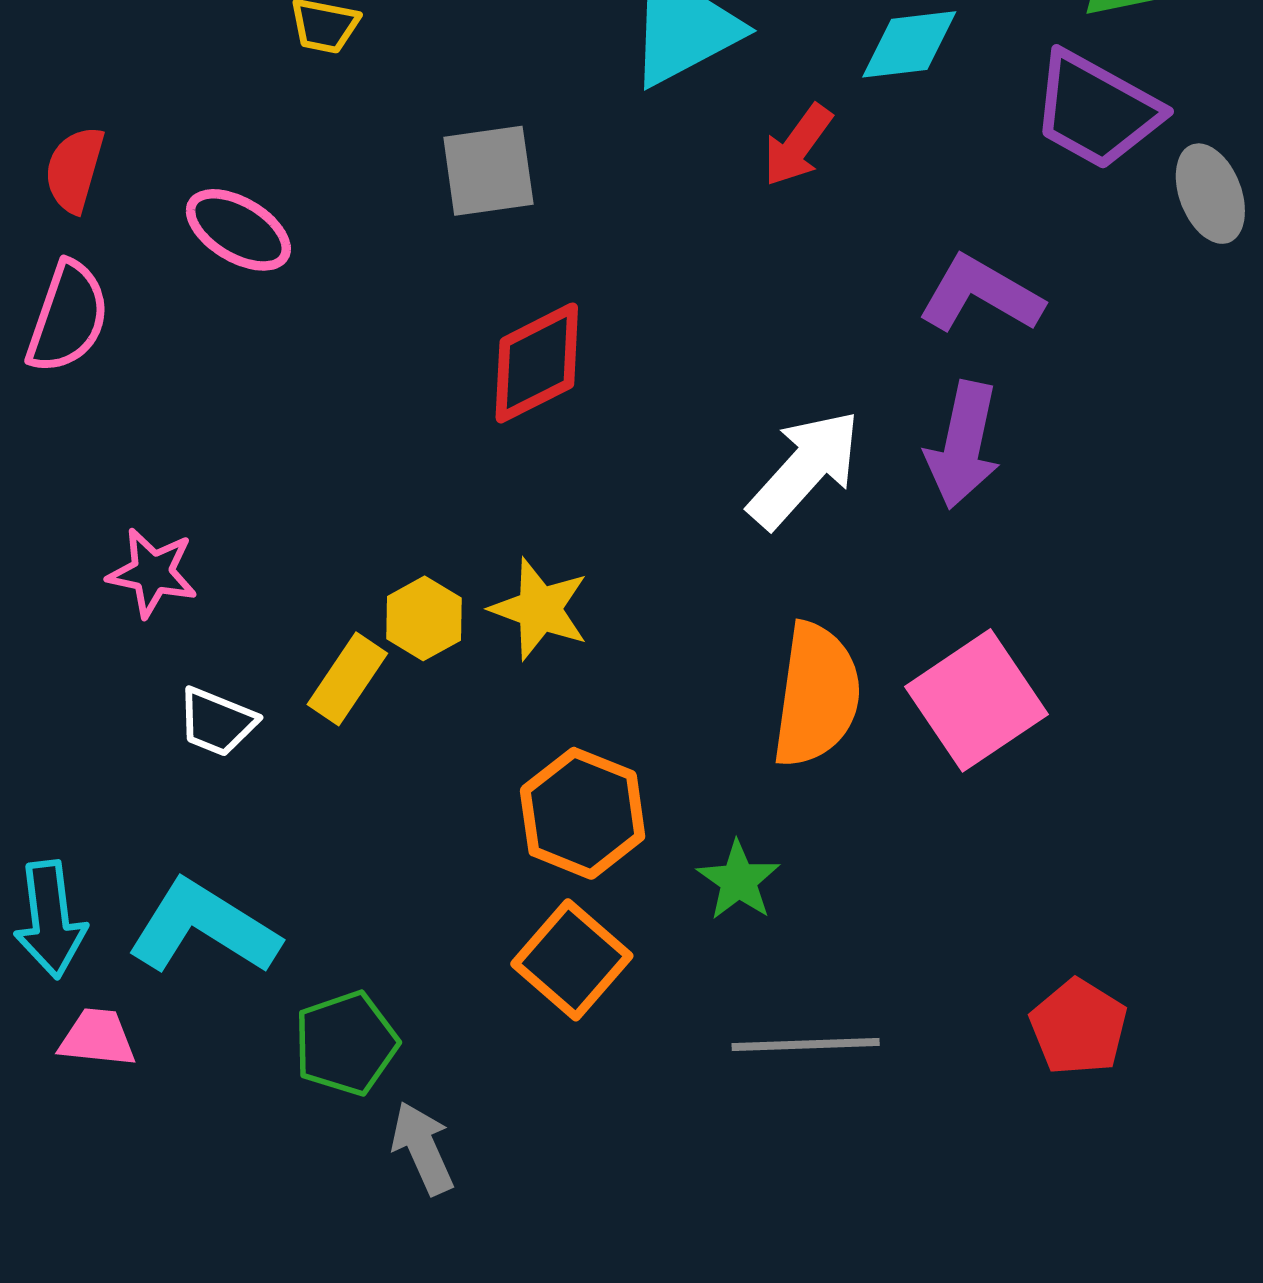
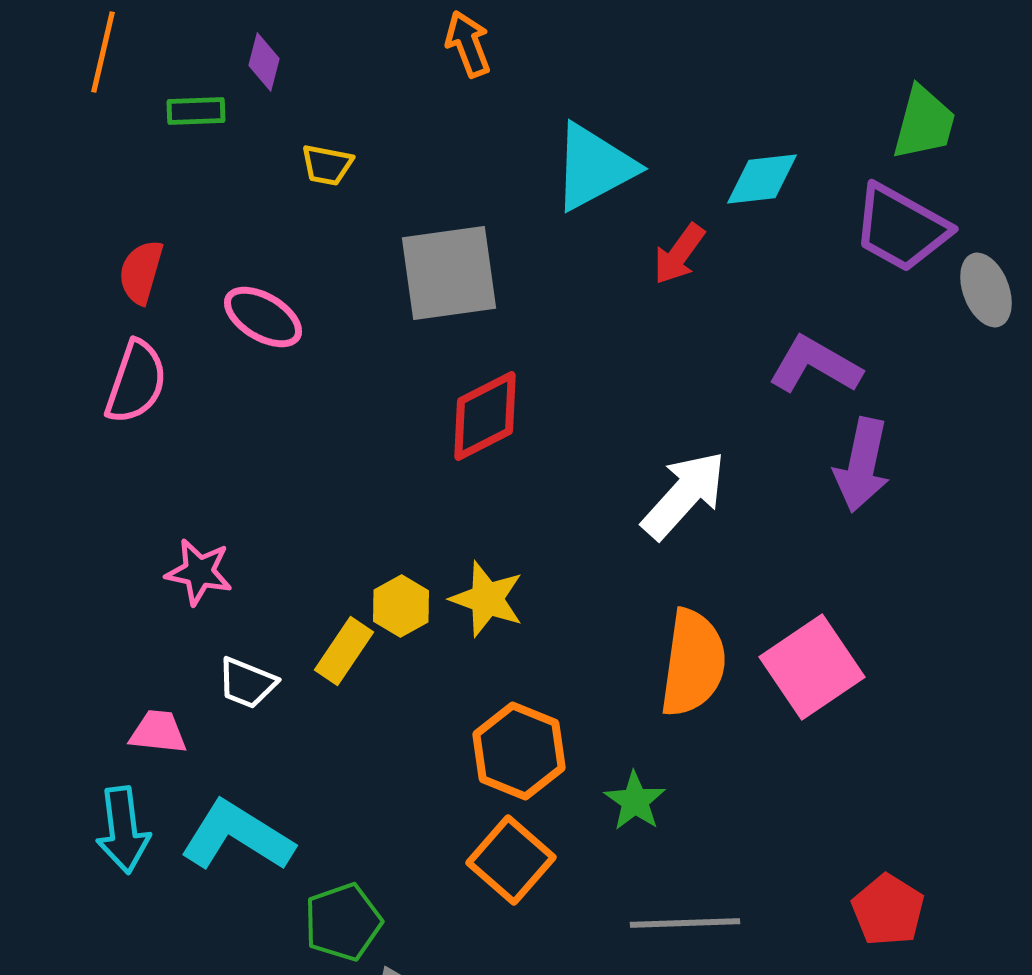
gray square: (488, 171) -> (449, 273), size x1.4
purple arrow: (963, 445) -> (862, 465), moved
pink trapezoid: (97, 1038) -> (158, 732), moved

